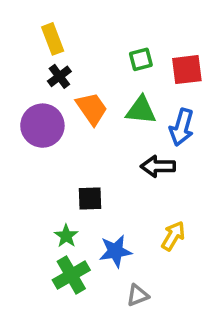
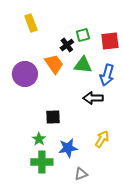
black cross: (59, 76) -> (67, 45), moved
green cross: (71, 275) -> (42, 162), turned 30

